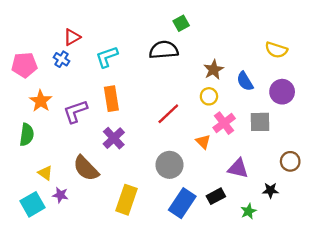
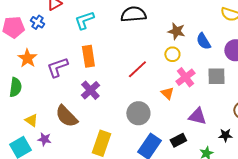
blue cross: (62, 59) -> (37, 22), moved
brown star: (214, 70) -> (176, 31), turned -30

